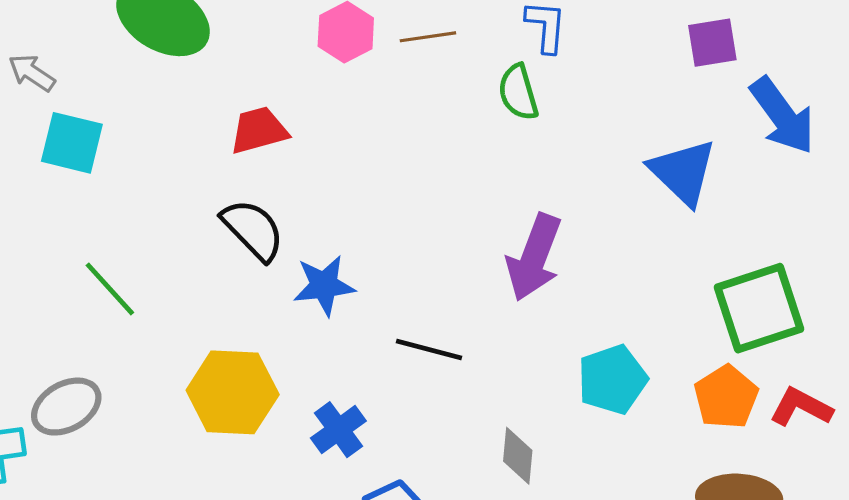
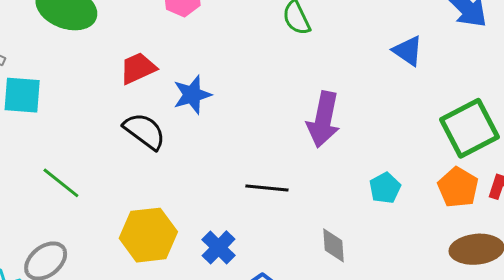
blue triangle: (683, 172) -> (408, 51), size x0.7
blue star: (324, 285) -> (192, 95), moved
cyan pentagon: (612, 379) -> (385, 188), size x0.7

